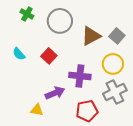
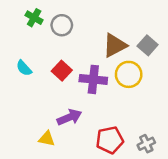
gray circle: (60, 21) -> (62, 25), moved, size x0.7
yellow circle: (113, 64) -> (129, 74), moved
purple cross: (80, 76) -> (93, 79), moved
gray cross: (115, 92) -> (146, 144), moved, size x0.6

